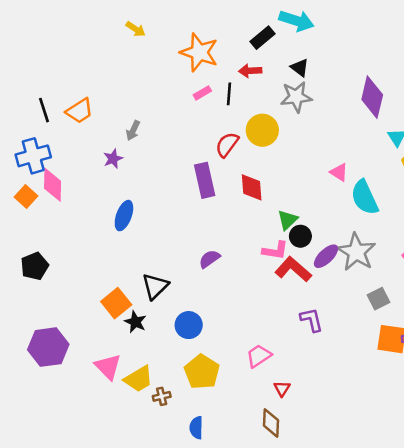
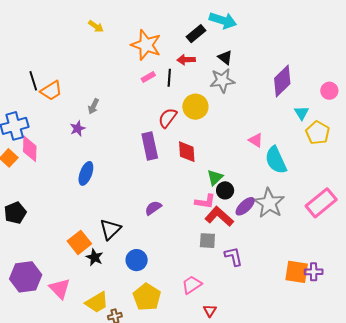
purple diamond: (372, 97) -> (282, 81), turned 32
black line: (44, 110) -> (33, 81), moved
gray square: (378, 299) -> (207, 241), moved, turned 30
pink triangle: (108, 367) -> (60, 289), moved

